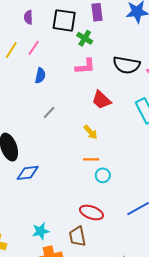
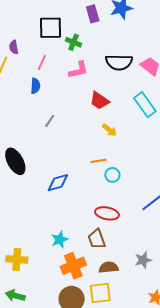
purple rectangle: (97, 12) -> (93, 14), moved
purple semicircle: (28, 17) -> (14, 47), moved
pink line: (34, 48) -> (42, 62), moved
yellow arrow: (90, 132) -> (109, 130), moved
blue diamond: (28, 173) -> (58, 183), moved

